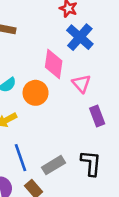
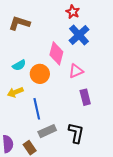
pink triangle: (81, 84) -> (76, 71), turned 42
blue line: (20, 158) -> (37, 109), moved

